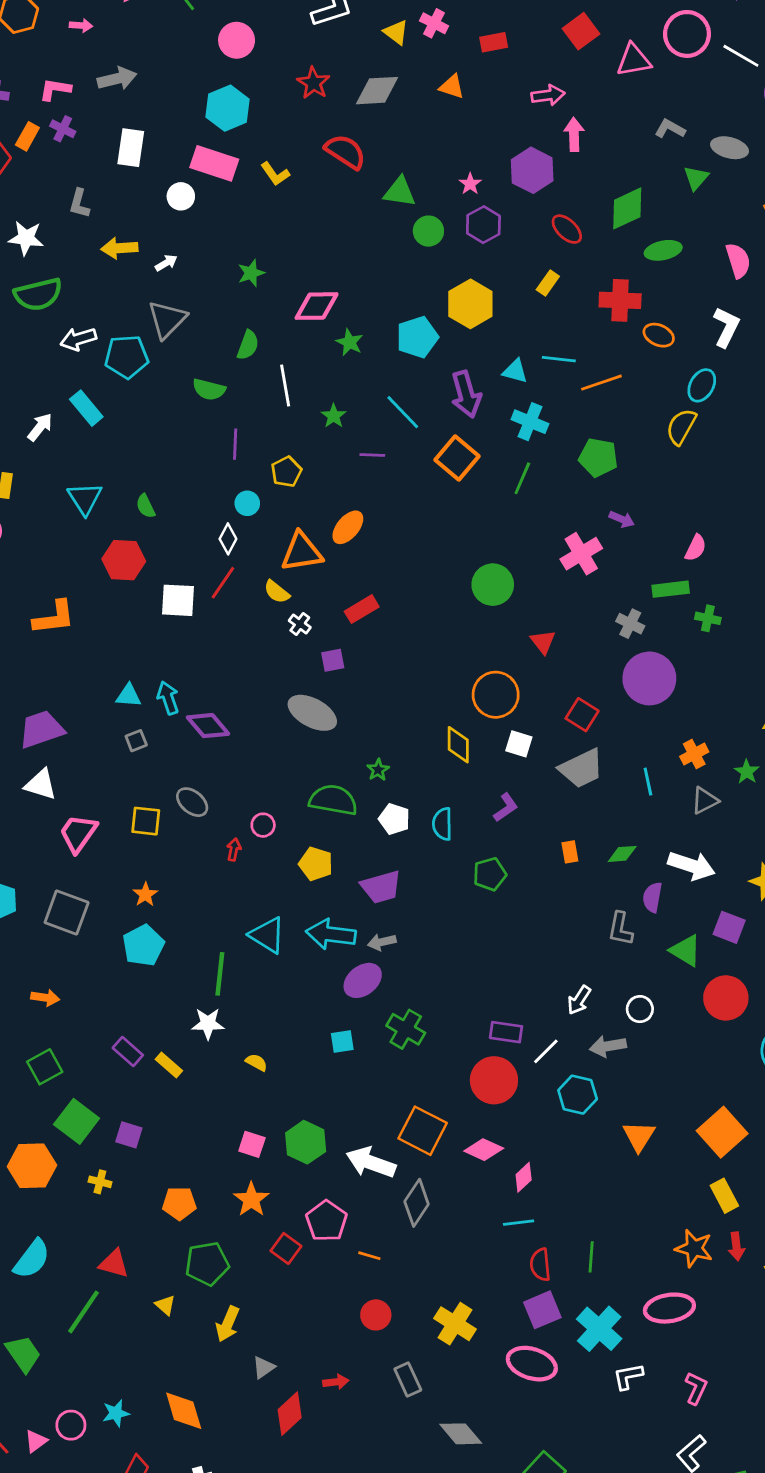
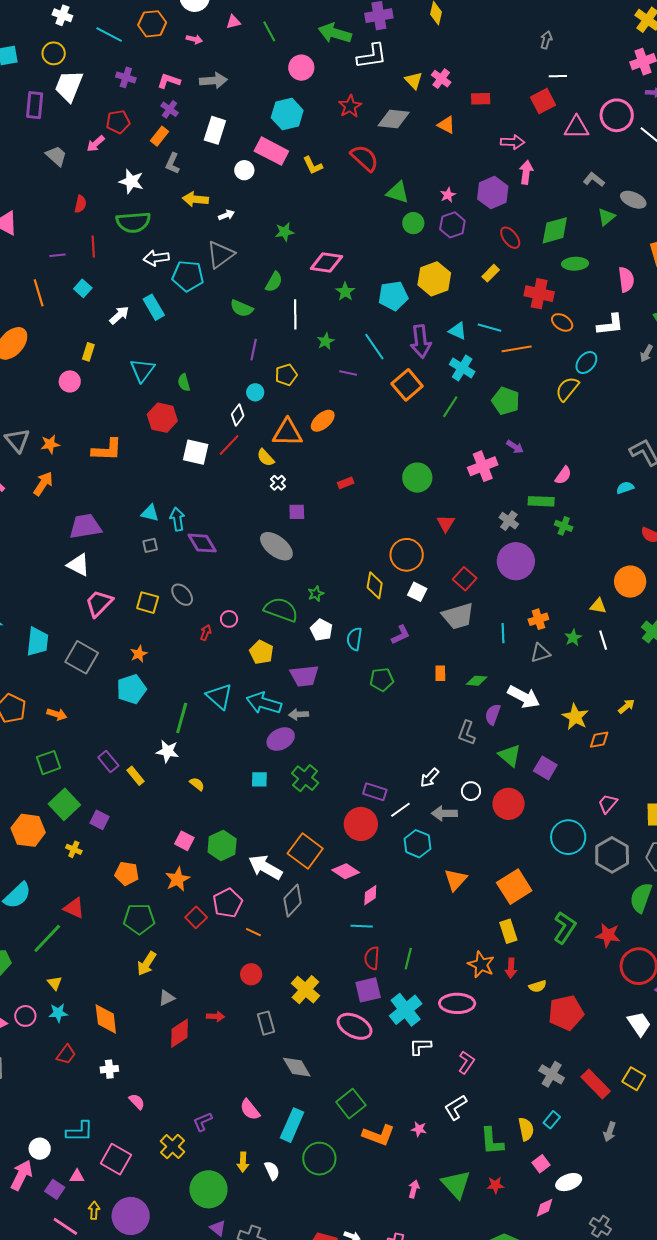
orange rectangle: (27, 136) -> (159, 136), moved
white L-shape: (726, 327) -> (610, 325), turned 48
red rectangle: (362, 609) -> (346, 483), moved, size x0.7
purple square: (729, 927) -> (545, 768), moved
red circle: (726, 998) -> (509, 804), moved
yellow triangle: (165, 1305) -> (55, 983), moved

